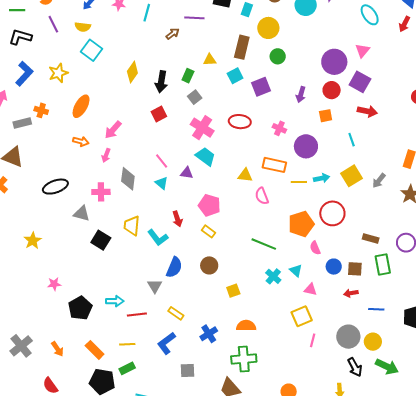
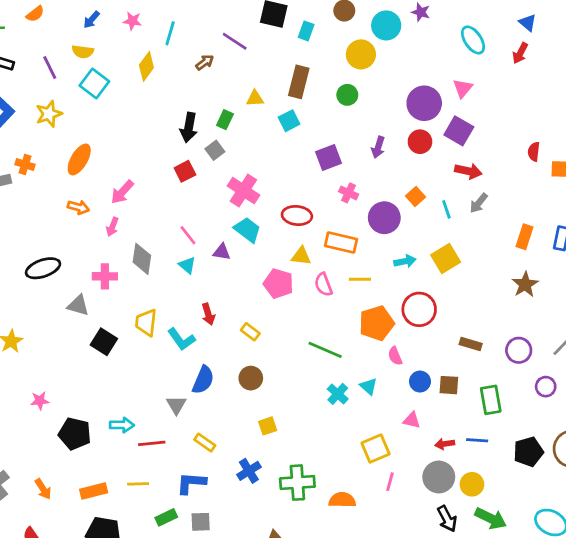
purple line: (194, 18) -> (235, 41), turned 30
purple line: (53, 24) -> (50, 67), moved
yellow circle: (268, 28) -> (361, 54), moved
yellow diamond: (132, 72) -> (146, 66), moved
purple square: (261, 87) -> (328, 157), moved
gray square: (195, 97) -> (215, 150), moved
orange square: (326, 116) -> (416, 197), moved, turned -32
red ellipse: (240, 122) -> (297, 215), moved
gray arrow: (379, 181) -> (479, 203), moved
yellow line: (299, 182) -> (360, 279), moved
pink pentagon: (209, 205) -> (278, 284), moved
green rectangle: (383, 265) -> (491, 400), moved
pink triangle: (310, 289) -> (412, 420), moved
yellow square: (233, 291) -> (268, 426), moved
red arrow: (351, 293) -> (445, 444), moved
black pentagon: (80, 308) -> (75, 434), turned -30
orange semicircle: (246, 326) -> (342, 500), moved
blue L-shape: (166, 343) -> (191, 483), turned 40
orange rectangle: (95, 350) -> (94, 491), turned -60
green cross: (244, 359) -> (297, 483), moved
green rectangle: (127, 368) -> (166, 517), moved
gray square: (188, 371) -> (201, 522), moved

